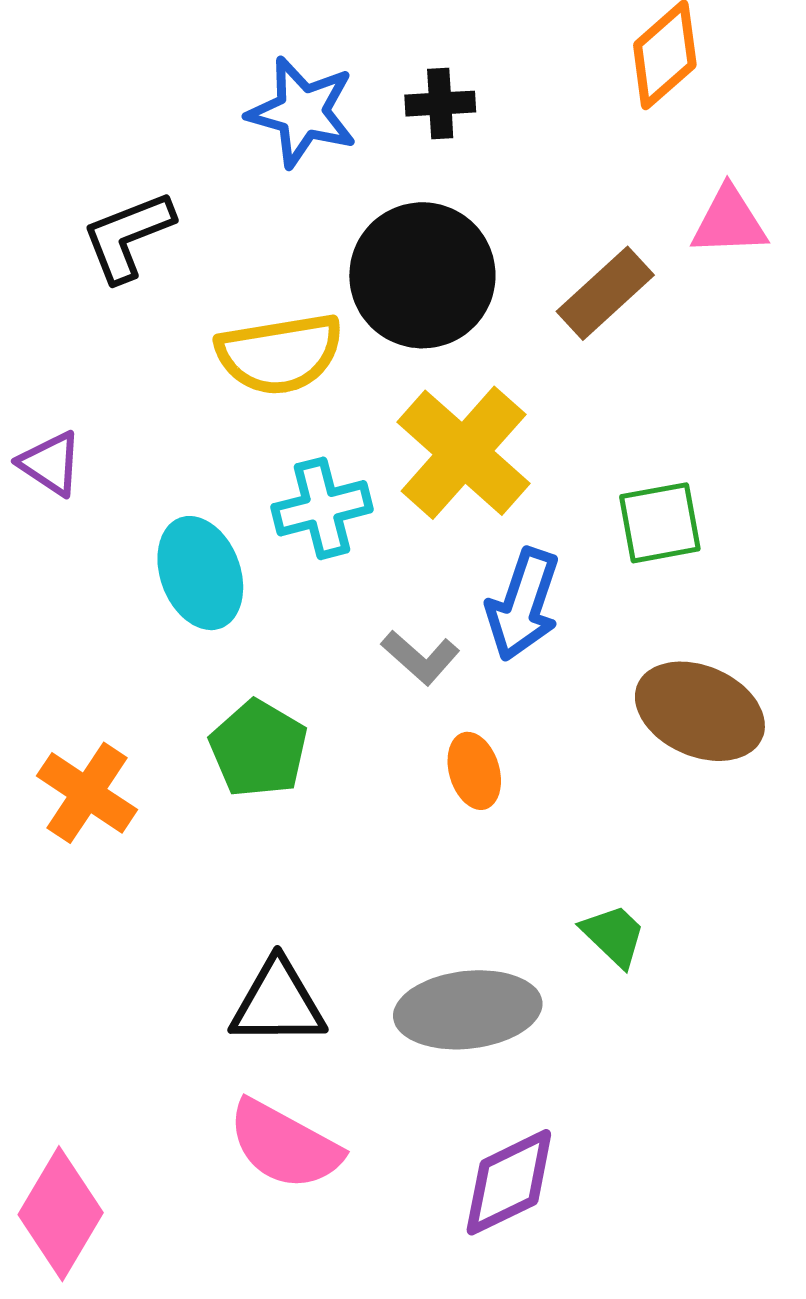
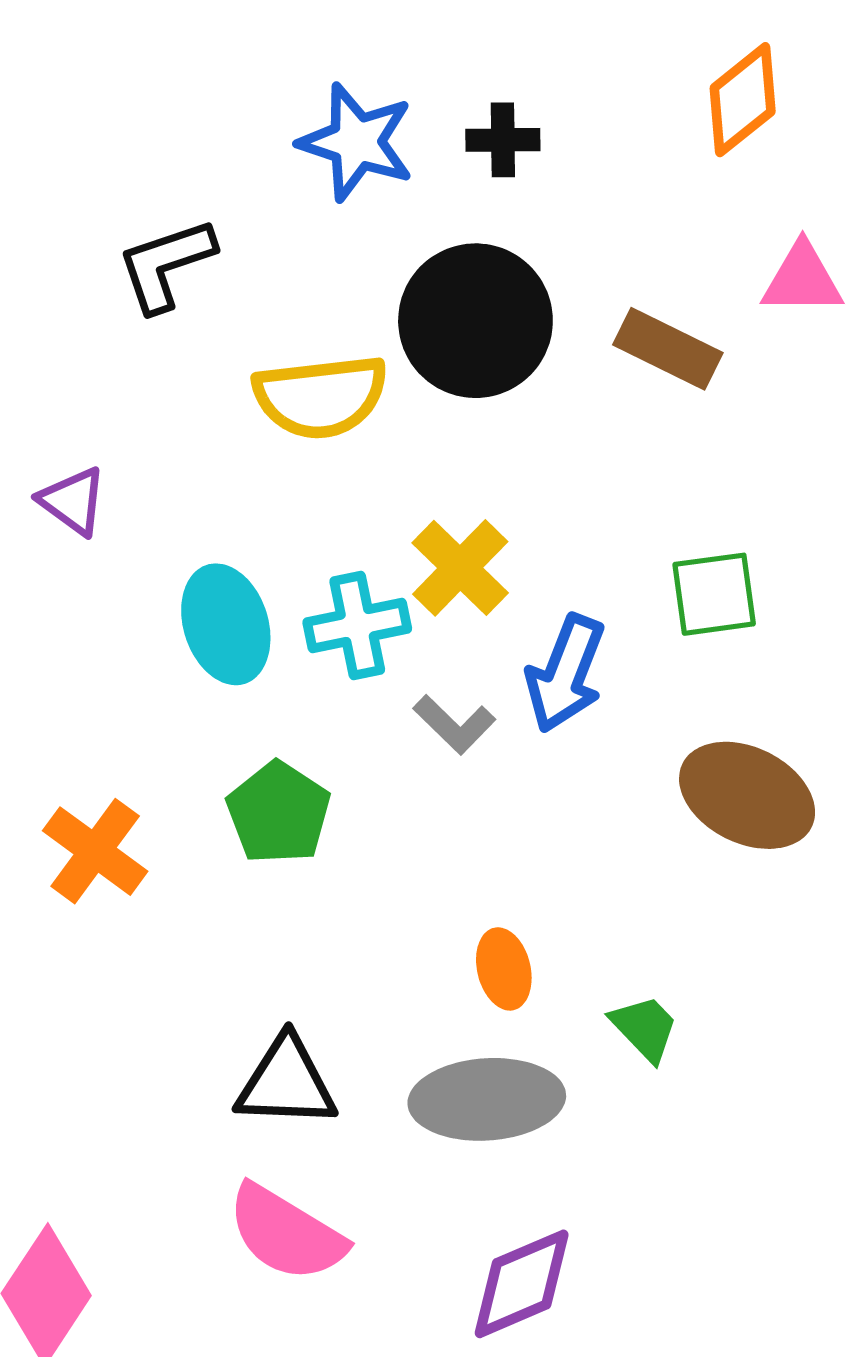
brown rectangle: (605, 293) -> (668, 349), turned 66
yellow cross: (464, 453) -> (460, 568), moved, size x0.7
cyan cross: (322, 508) -> (357, 626), moved
orange ellipse: (474, 771) -> (504, 969), moved

